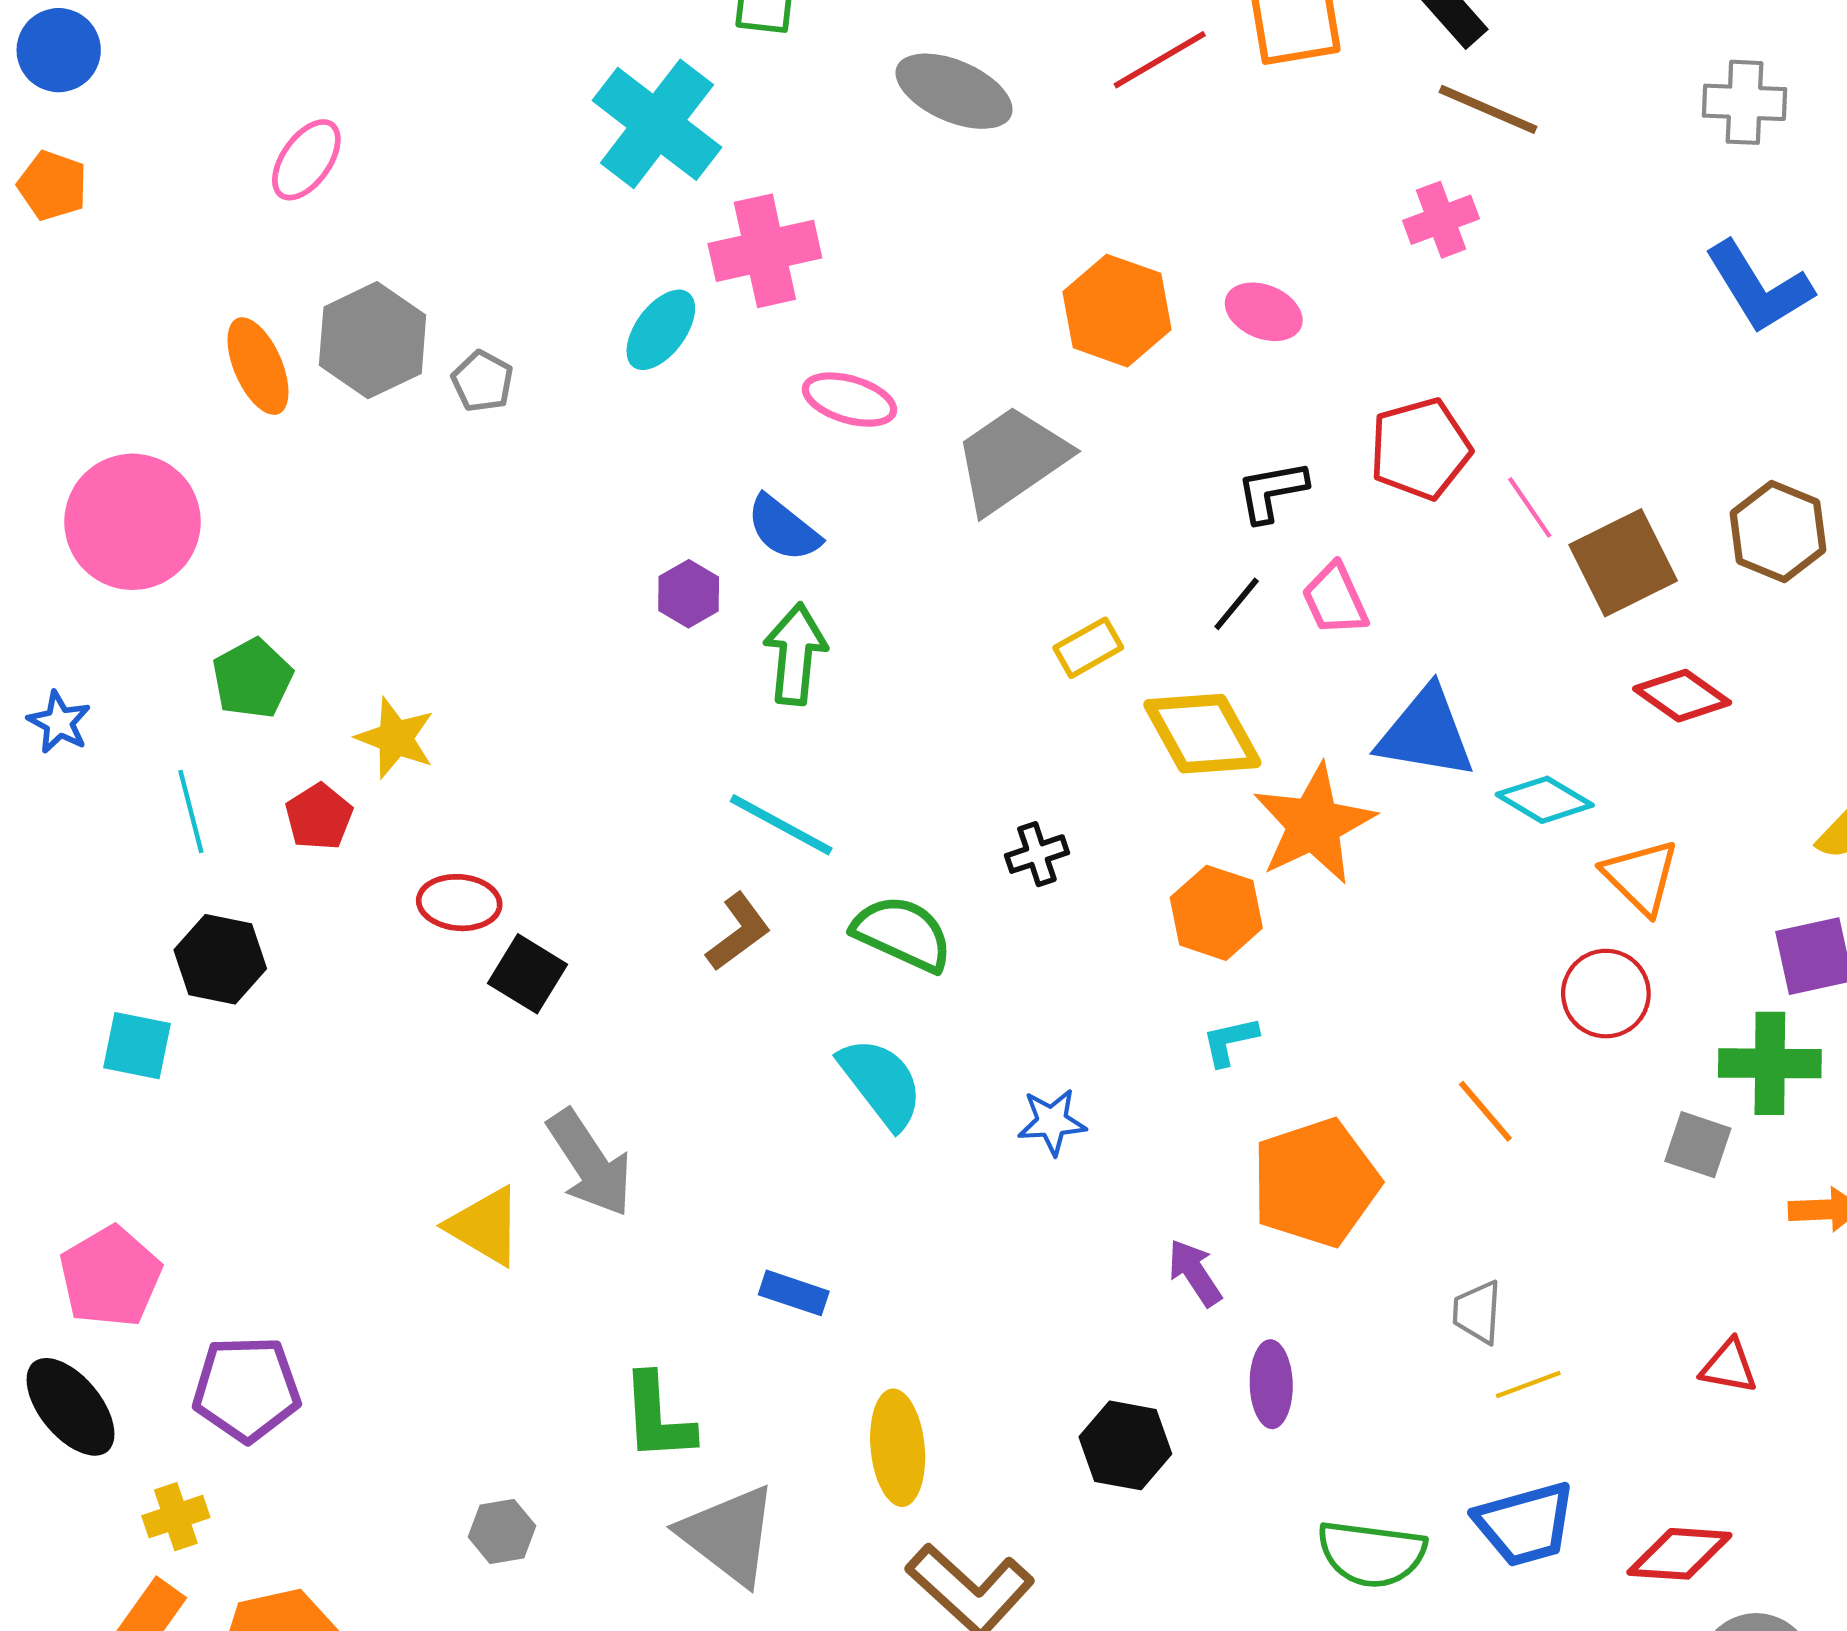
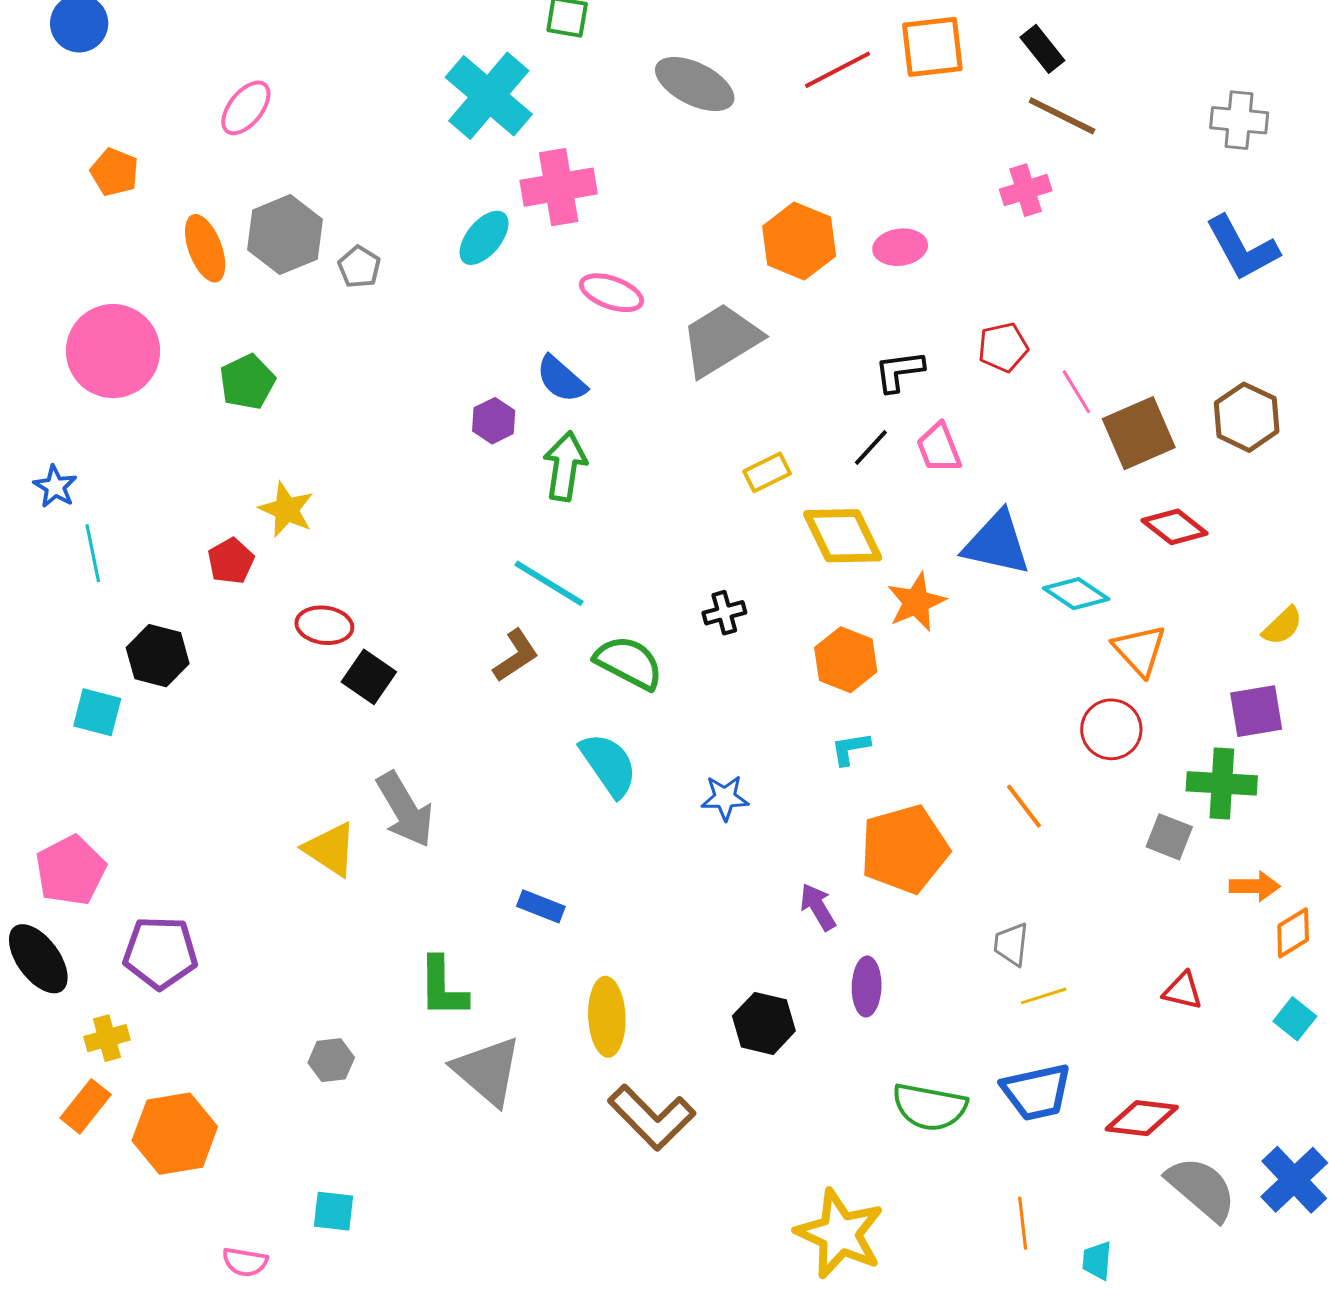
orange pentagon: (52, 186) -> (114, 172), moved
pink ellipse: (1264, 312) -> (900, 247), turned -33
red pentagon: (1420, 449) -> (1003, 347), size x0.7
green pentagon: (252, 679) -> (247, 382), moved
cyan line: (191, 811) -> (93, 553), moved
orange star: (1314, 824) -> (916, 602), size x0.7

